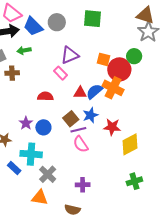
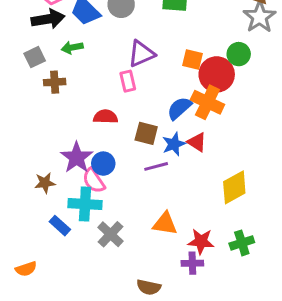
pink rectangle: (60, 73) -> (128, 81), turned 32
red triangle: (80, 93) -> (197, 142), moved, turned 32
brown square: (71, 119) -> (146, 133), moved, turned -35
purple star: (26, 123) -> (77, 158), size x1.5
red star: (112, 127) -> (201, 241), moved
pink semicircle: (81, 144) -> (94, 181), moved
purple cross: (83, 185) -> (192, 263), moved
orange triangle: (40, 197) -> (165, 224), moved

